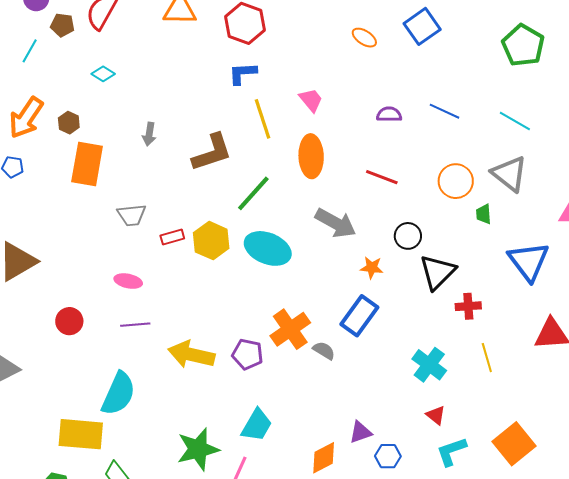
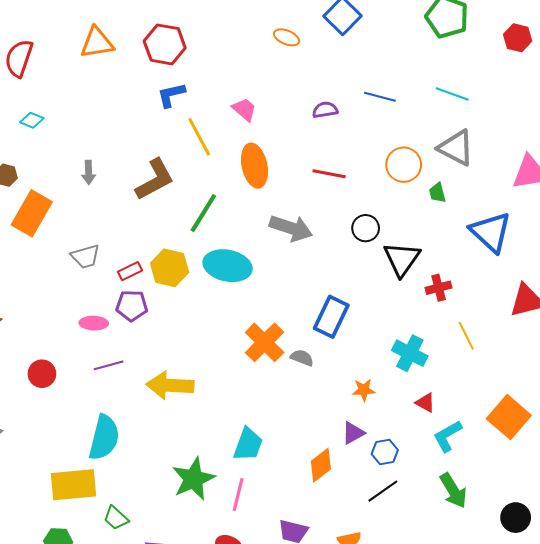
orange rectangle: (87, 164) -> (32, 213), turned 30
orange star: (372, 268) -> (364, 390), moved
purple pentagon: (247, 354) -> (132, 306), moved

